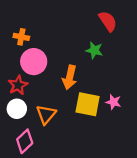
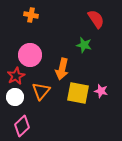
orange cross: (21, 37) -> (31, 15), moved
orange triangle: (46, 114) -> (41, 91), moved

